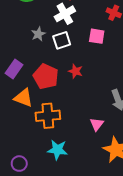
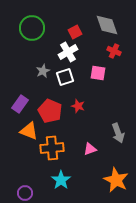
pink triangle: (97, 124) -> (90, 149), moved, turned 32
cyan star: (57, 150) -> (61, 180), turned 30

